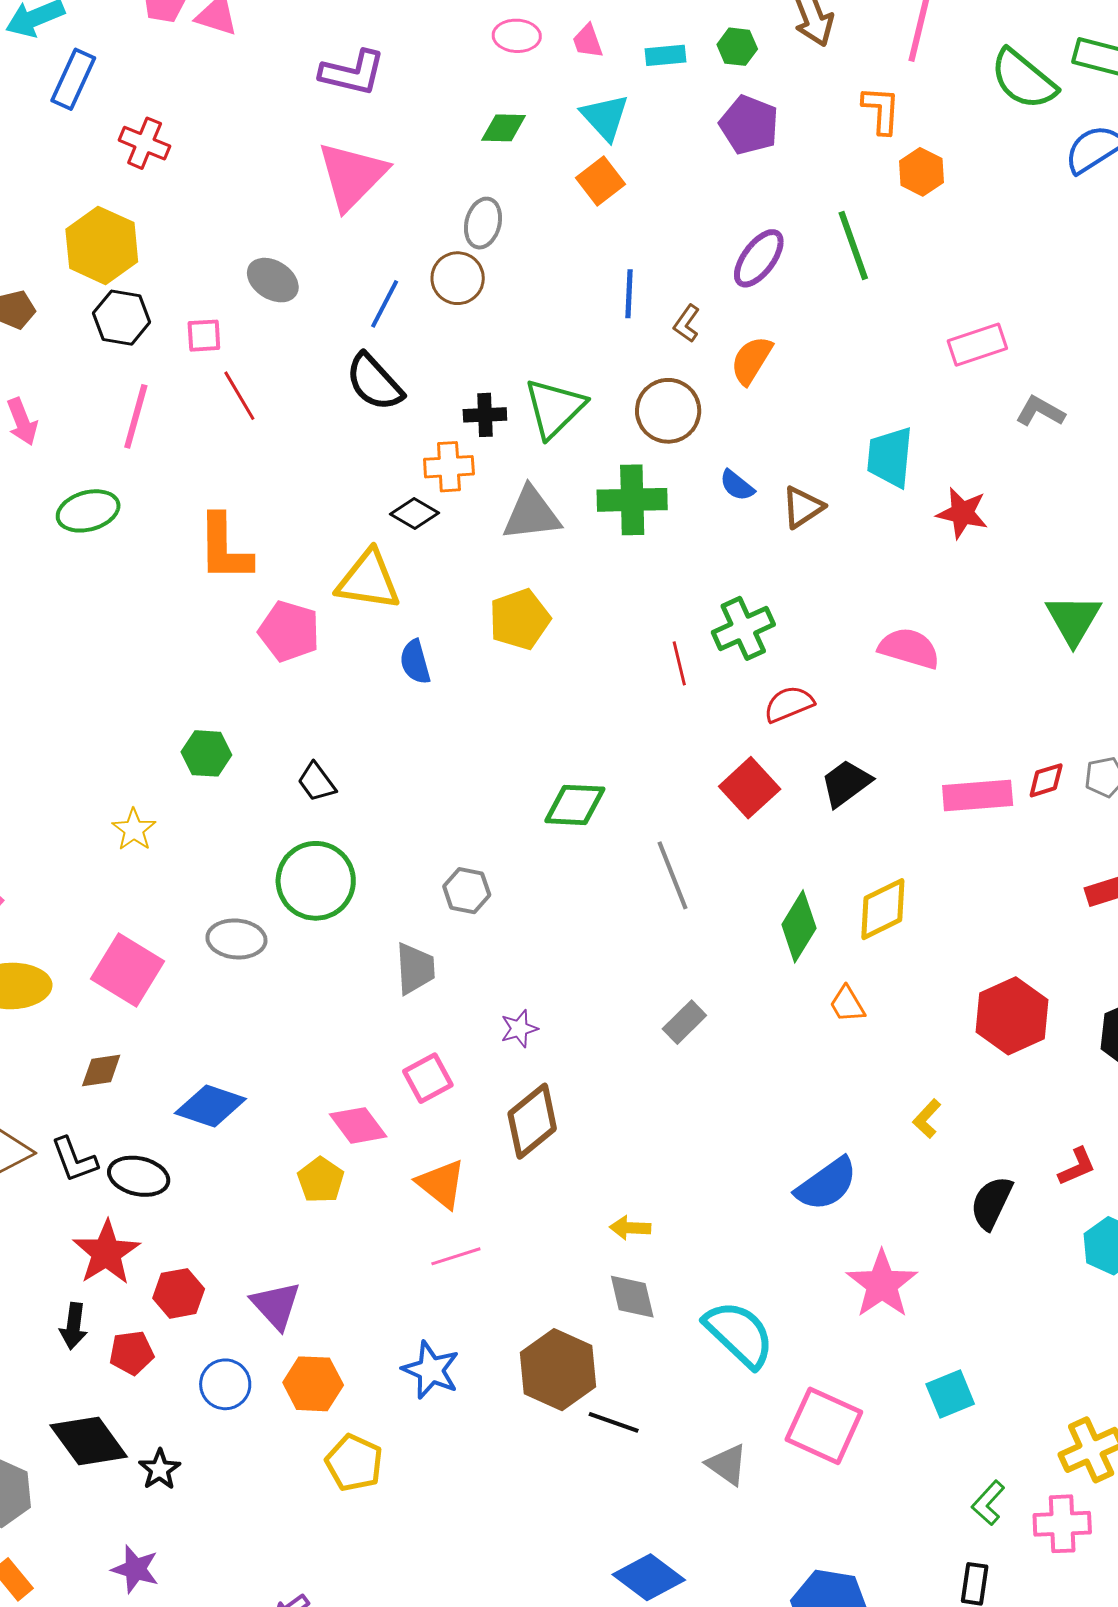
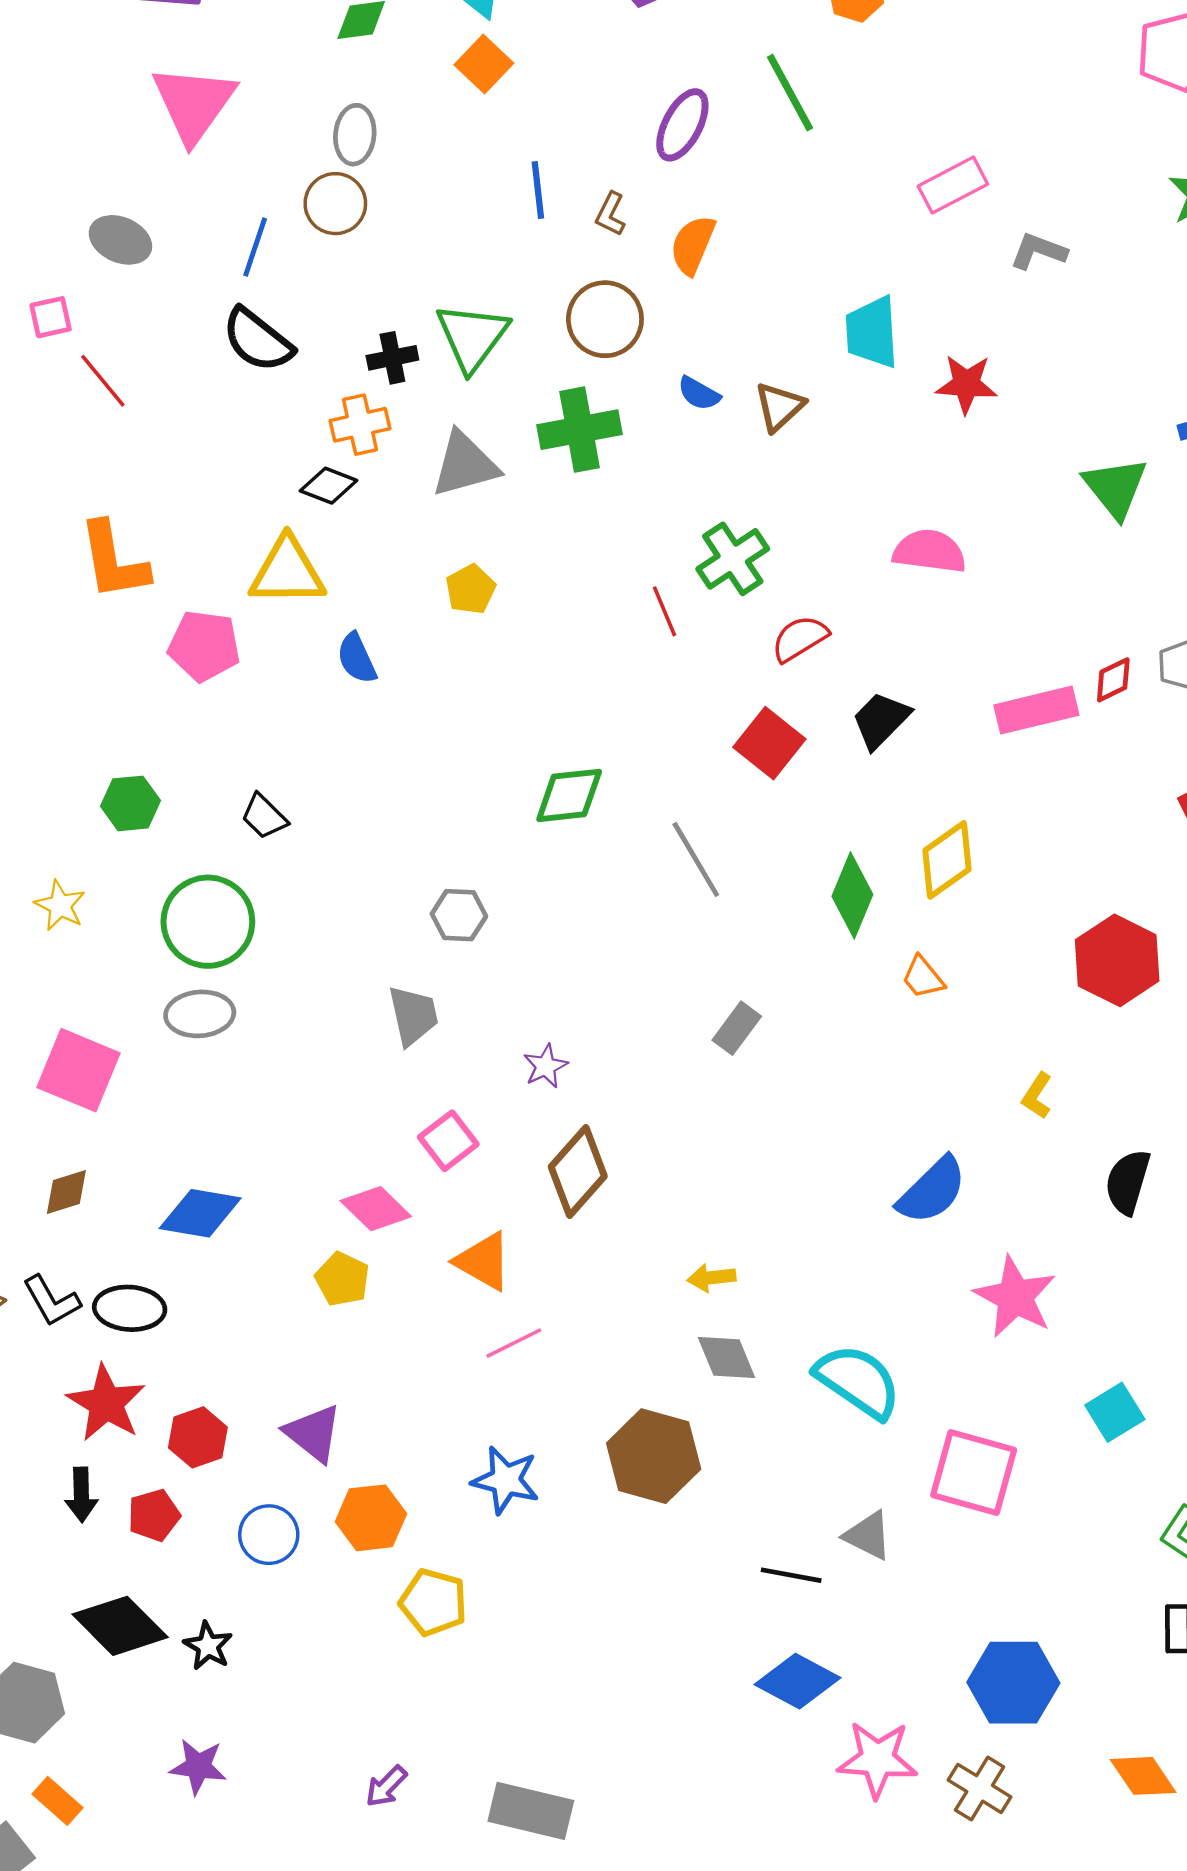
yellow pentagon: (520, 619) -> (470, 589), size x0.7
green circle: (316, 881) -> (208, 922), moved
black line: (614, 1422) -> (791, 1575), moved

